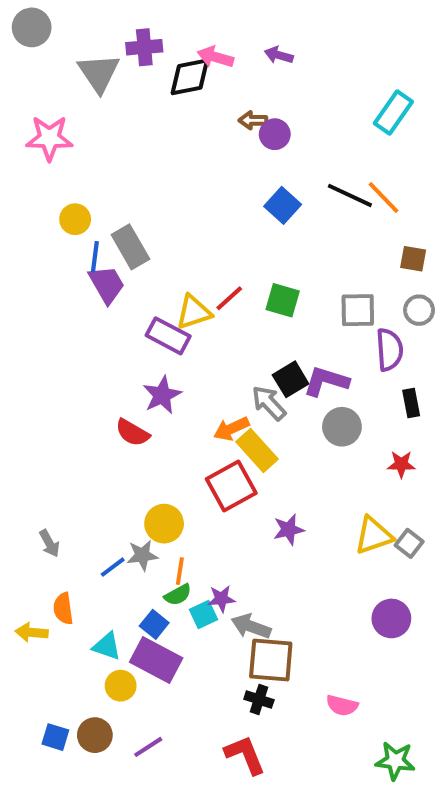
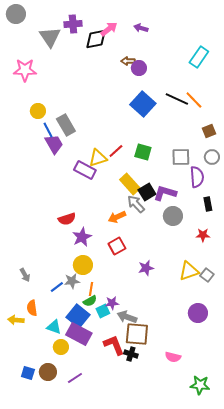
pink arrow: (215, 57) -> (109, 29), turned 126
blue square: (283, 205) -> (143, 104), size x1.4
blue line: (95, 257) -> (48, 130), turned -35
brown square: (413, 259) -> (209, 131), turned -32
purple star: (162, 395) -> (82, 237), moved
red semicircle: (132, 433) -> (67, 219), turned -48
yellow rectangle: (257, 450) -> (130, 184), moved
red square: (231, 486) -> (117, 246), size x0.7
blue square: (154, 624) -> (78, 316), size x1.6
red L-shape: (245, 755) -> (114, 345), moved

